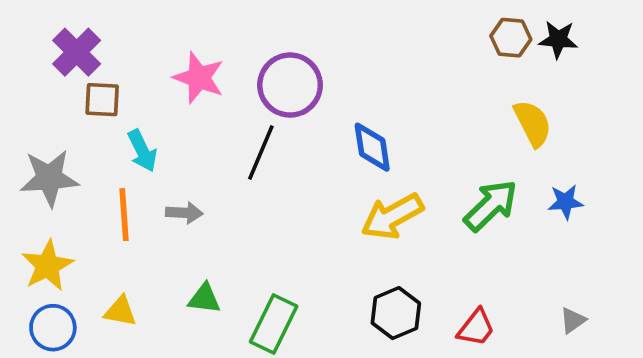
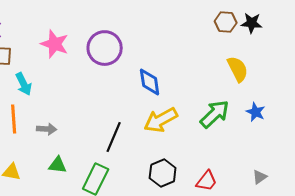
black line: (261, 153) -> (114, 137), moved
blue star: (566, 202) -> (256, 112), turned 30
gray arrow: (184, 213) -> (47, 129), moved

